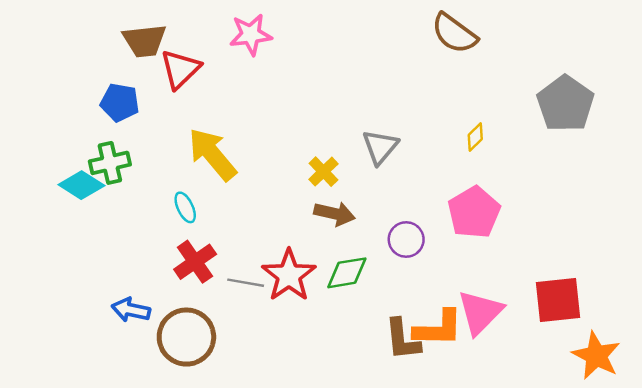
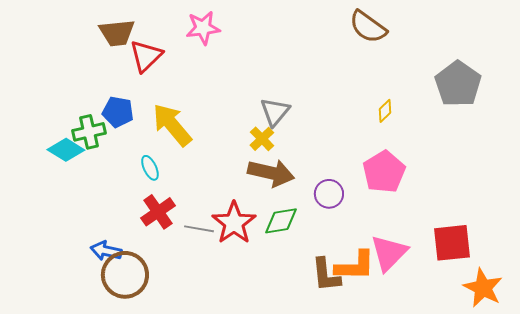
blue pentagon: (120, 102) -> (118, 112), moved
gray triangle: (380, 147) -> (275, 112), moved
brown arrow: (335, 214) -> (271, 173), size x1.4
brown circle: (186, 337) -> (125, 275), moved

